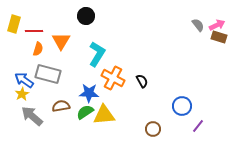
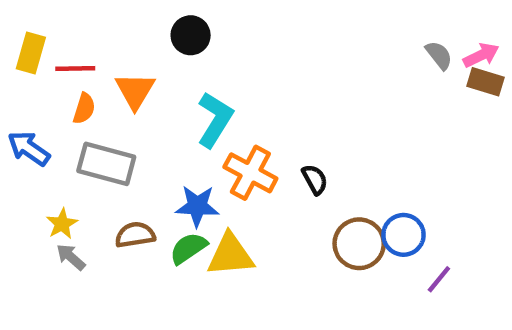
blue arrow: (24, 80) -> (29, 148), moved
yellow star: (22, 94) -> (62, 224), moved
gray arrow: (32, 116) -> (71, 257), size x0.6
brown circle: (153, 129) -> (359, 244), moved, size x1.5

